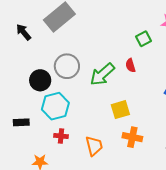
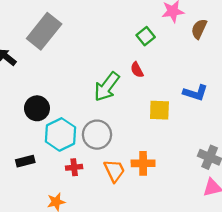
gray circle: (67, 66) -> (97, 135), moved
yellow square: (120, 110) -> (159, 110), moved, turned 30
orange cross: (132, 137) -> (143, 163), moved

